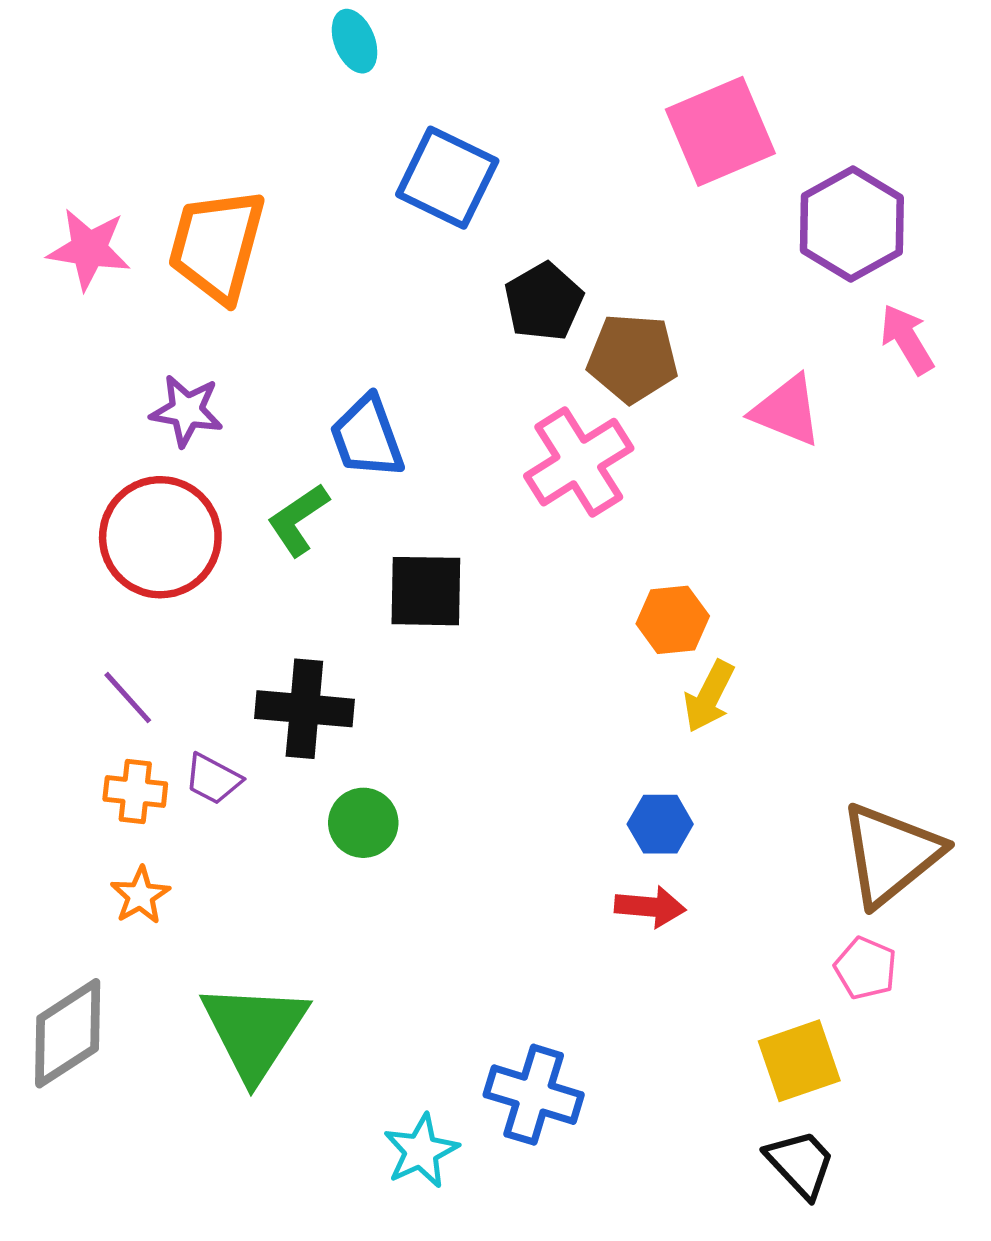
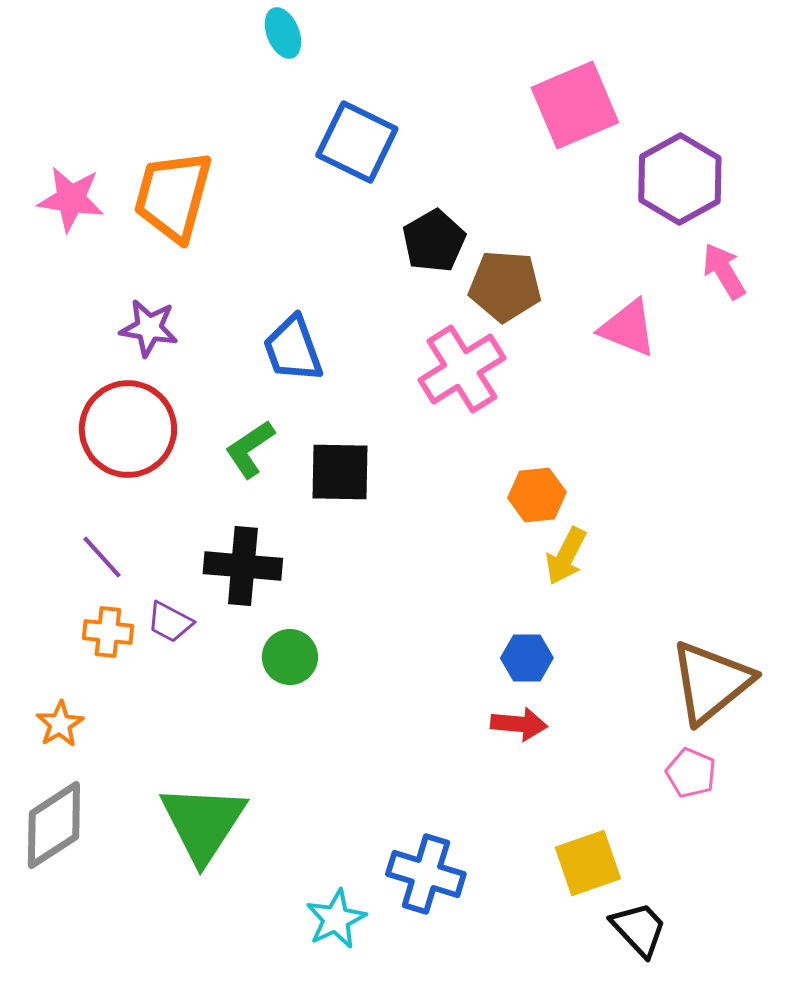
green L-shape: (298, 520) -> (250, 449), moved
orange star: (140, 895) -> (60, 724), moved
yellow square: (799, 1061) -> (588, 863), moved

